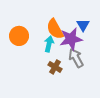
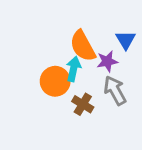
orange circle: (19, 36) -> (55, 81), moved
purple star: (71, 39) -> (107, 61), size x0.6

